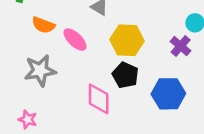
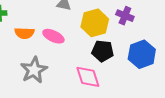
purple cross: (181, 46) -> (125, 16), moved

